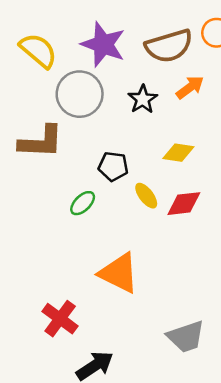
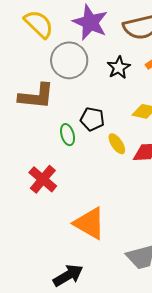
green ellipse: (83, 203) -> (68, 135), moved, turned -65
orange triangle: (119, 273) -> (90, 223), moved
red cross: (60, 319) -> (43, 179), moved

